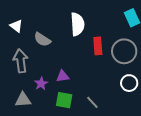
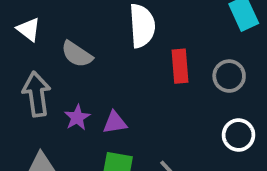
gray circle: (124, 51) -> (229, 76), size x0.7
purple star: (41, 84) -> (77, 118), moved

